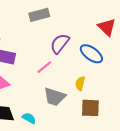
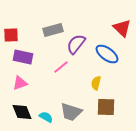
gray rectangle: (39, 15) -> (53, 30), moved
gray trapezoid: (55, 97) -> (71, 112), moved

